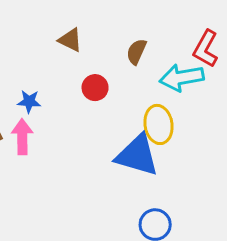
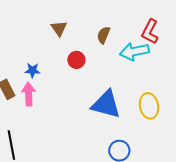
brown triangle: (70, 40) -> (59, 28), turned 30
yellow ellipse: (159, 124) -> (149, 106), moved

